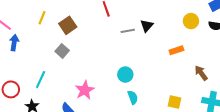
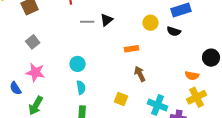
gray square: (62, 51) -> (33, 42), moved
brown arrow: (201, 73) -> (140, 74), moved
pink star: (85, 90) -> (35, 72), turned 30

